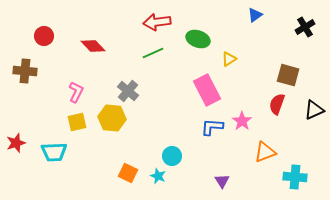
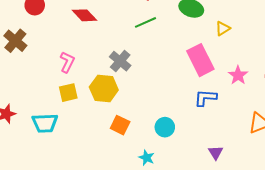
brown cross: (25, 71) -> (15, 41), turned 35
pink star: (242, 121) -> (238, 75), moved
orange square: (128, 173) -> (120, 125), moved
cyan star: (158, 176) -> (147, 158), moved

